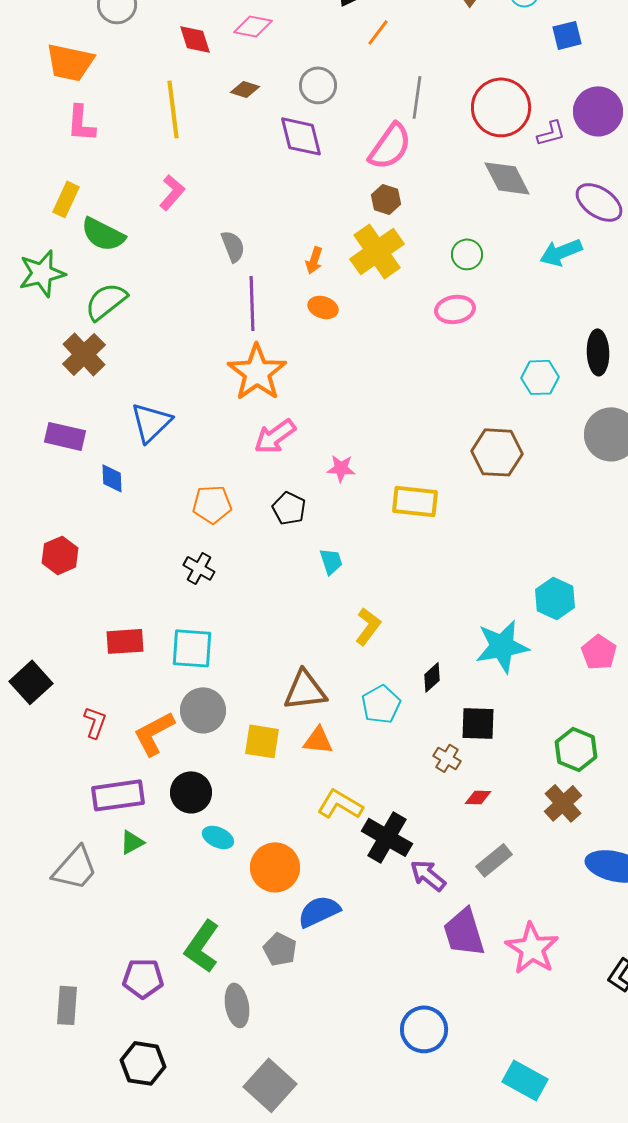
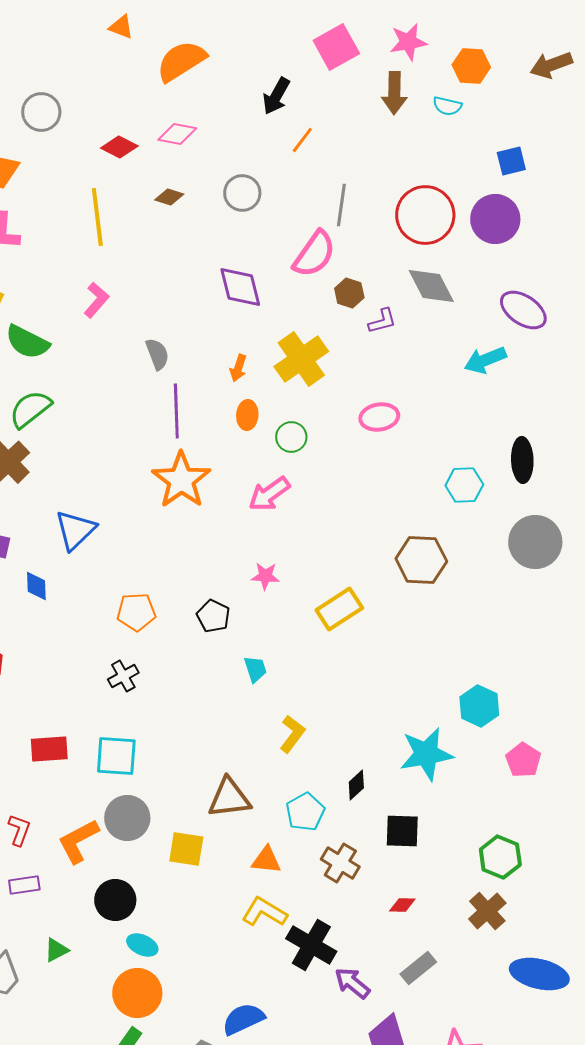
blue square: (567, 35) -> (511, 161), moved
red diamond: (195, 39) -> (119, 147), turned -45
purple circle: (598, 111) -> (495, 219), moved
purple L-shape: (551, 133) -> (382, 321), moved
purple diamond: (301, 136) -> (240, 287), moved
brown hexagon: (386, 199) -> (349, 293), moved
green circle: (467, 254) -> (291, 437), moved
orange ellipse: (323, 307) -> (247, 415), turned 76
pink arrow: (275, 436) -> (269, 494), moved
yellow rectangle: (415, 501) -> (339, 609), turned -39
black cross: (199, 568) -> (123, 676), turned 32
orange triangle: (318, 740) -> (266, 860), moved
brown cross: (447, 758) -> (340, 863), moved, size x1.4
purple rectangle: (118, 795) -> (24, 885), moved, size x0.6
orange circle: (275, 867) -> (137, 993), moved

